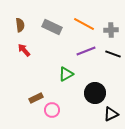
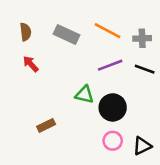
green triangle: (66, 74) -> (84, 95), turned 42
black circle: (95, 93) -> (113, 107), moved
pink circle: (52, 110) -> (113, 141), moved

